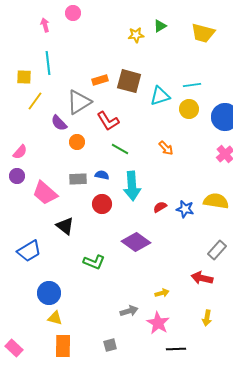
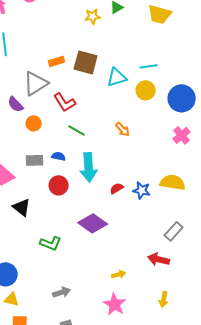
gray arrow: (129, 311) -> (62, 292), moved

